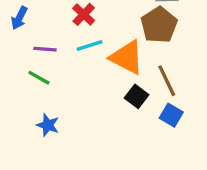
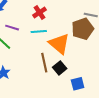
brown line: (167, 81) -> (44, 63), moved
blue square: (171, 115) -> (78, 84), turned 32

